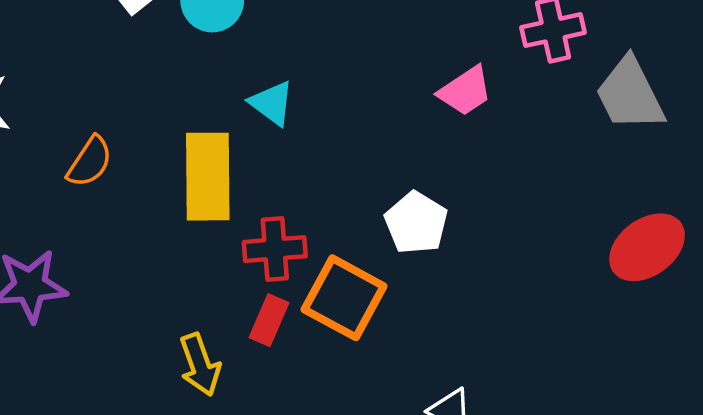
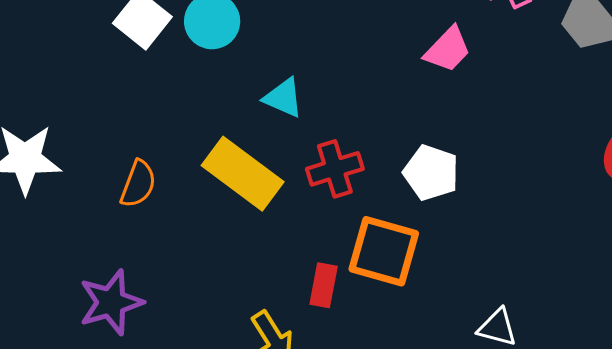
yellow rectangle: (208, 177) -> (243, 174), turned -40
red cross: (275, 249) -> (335, 169), moved

